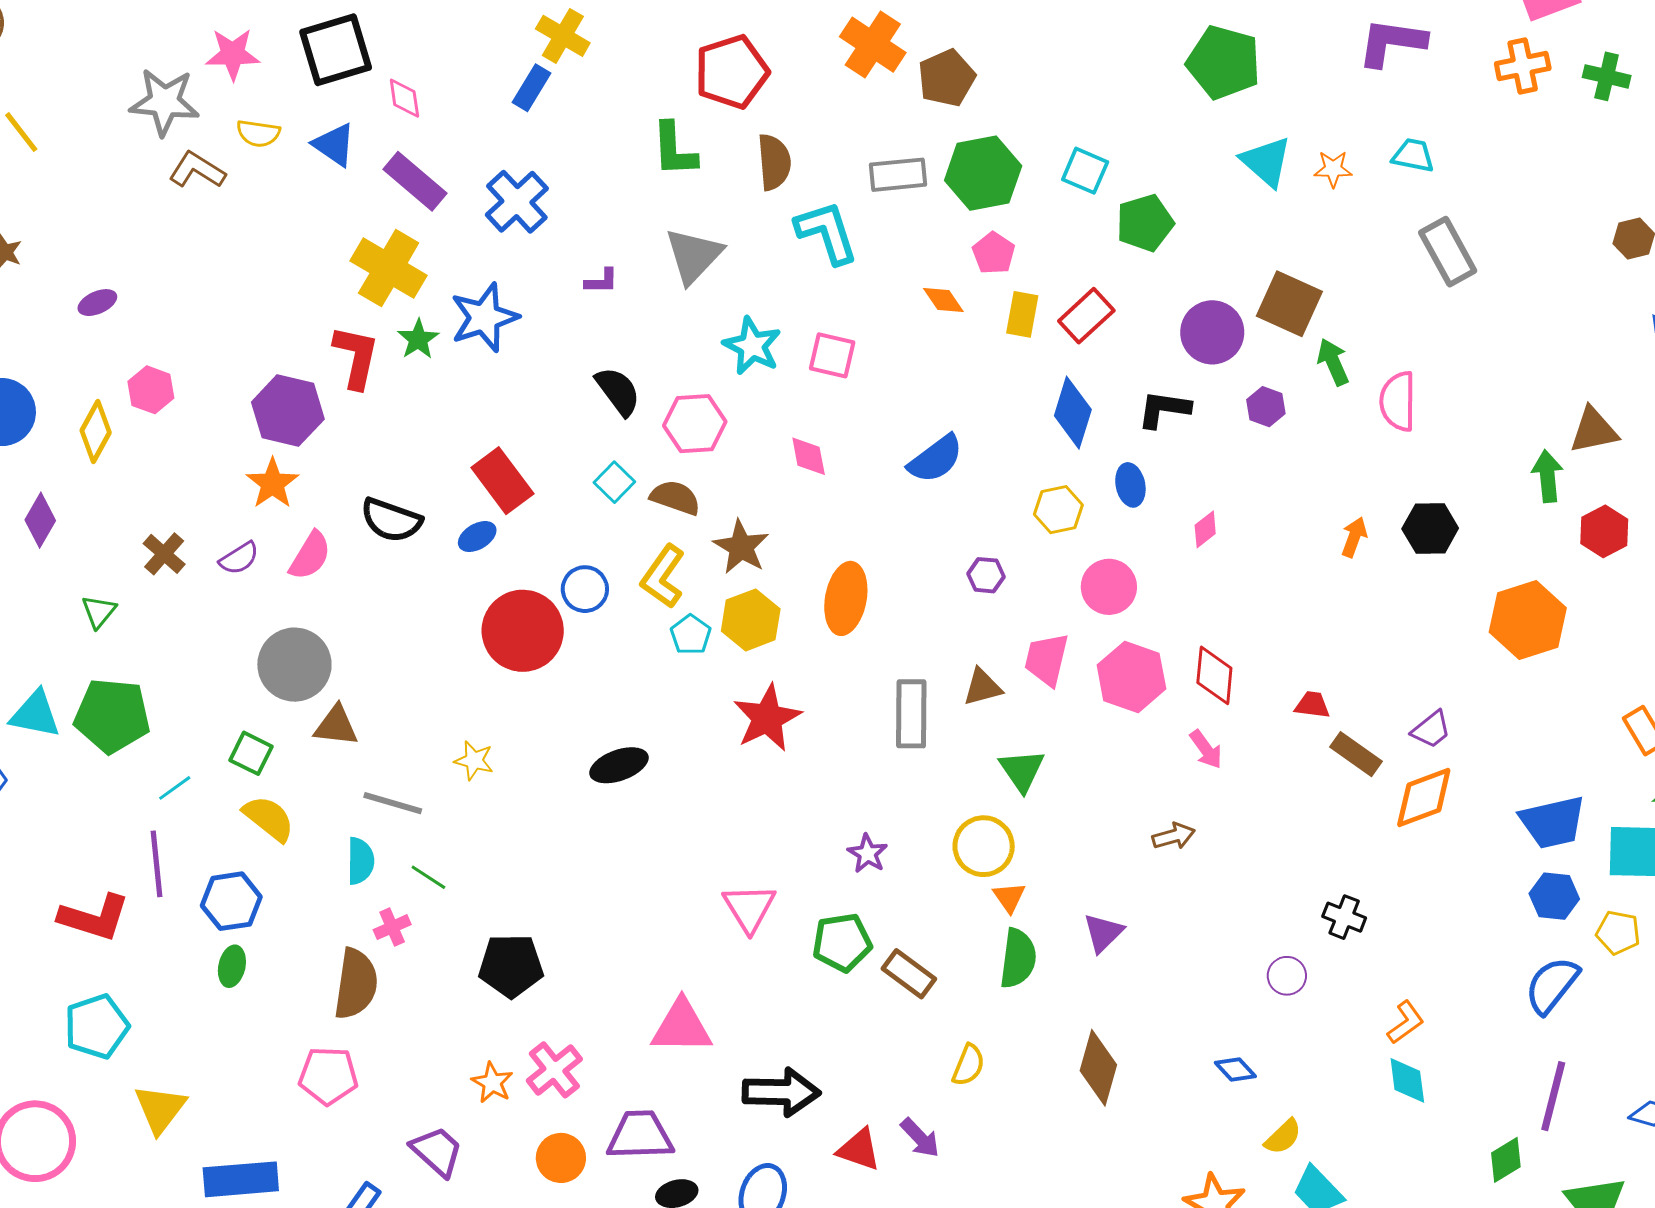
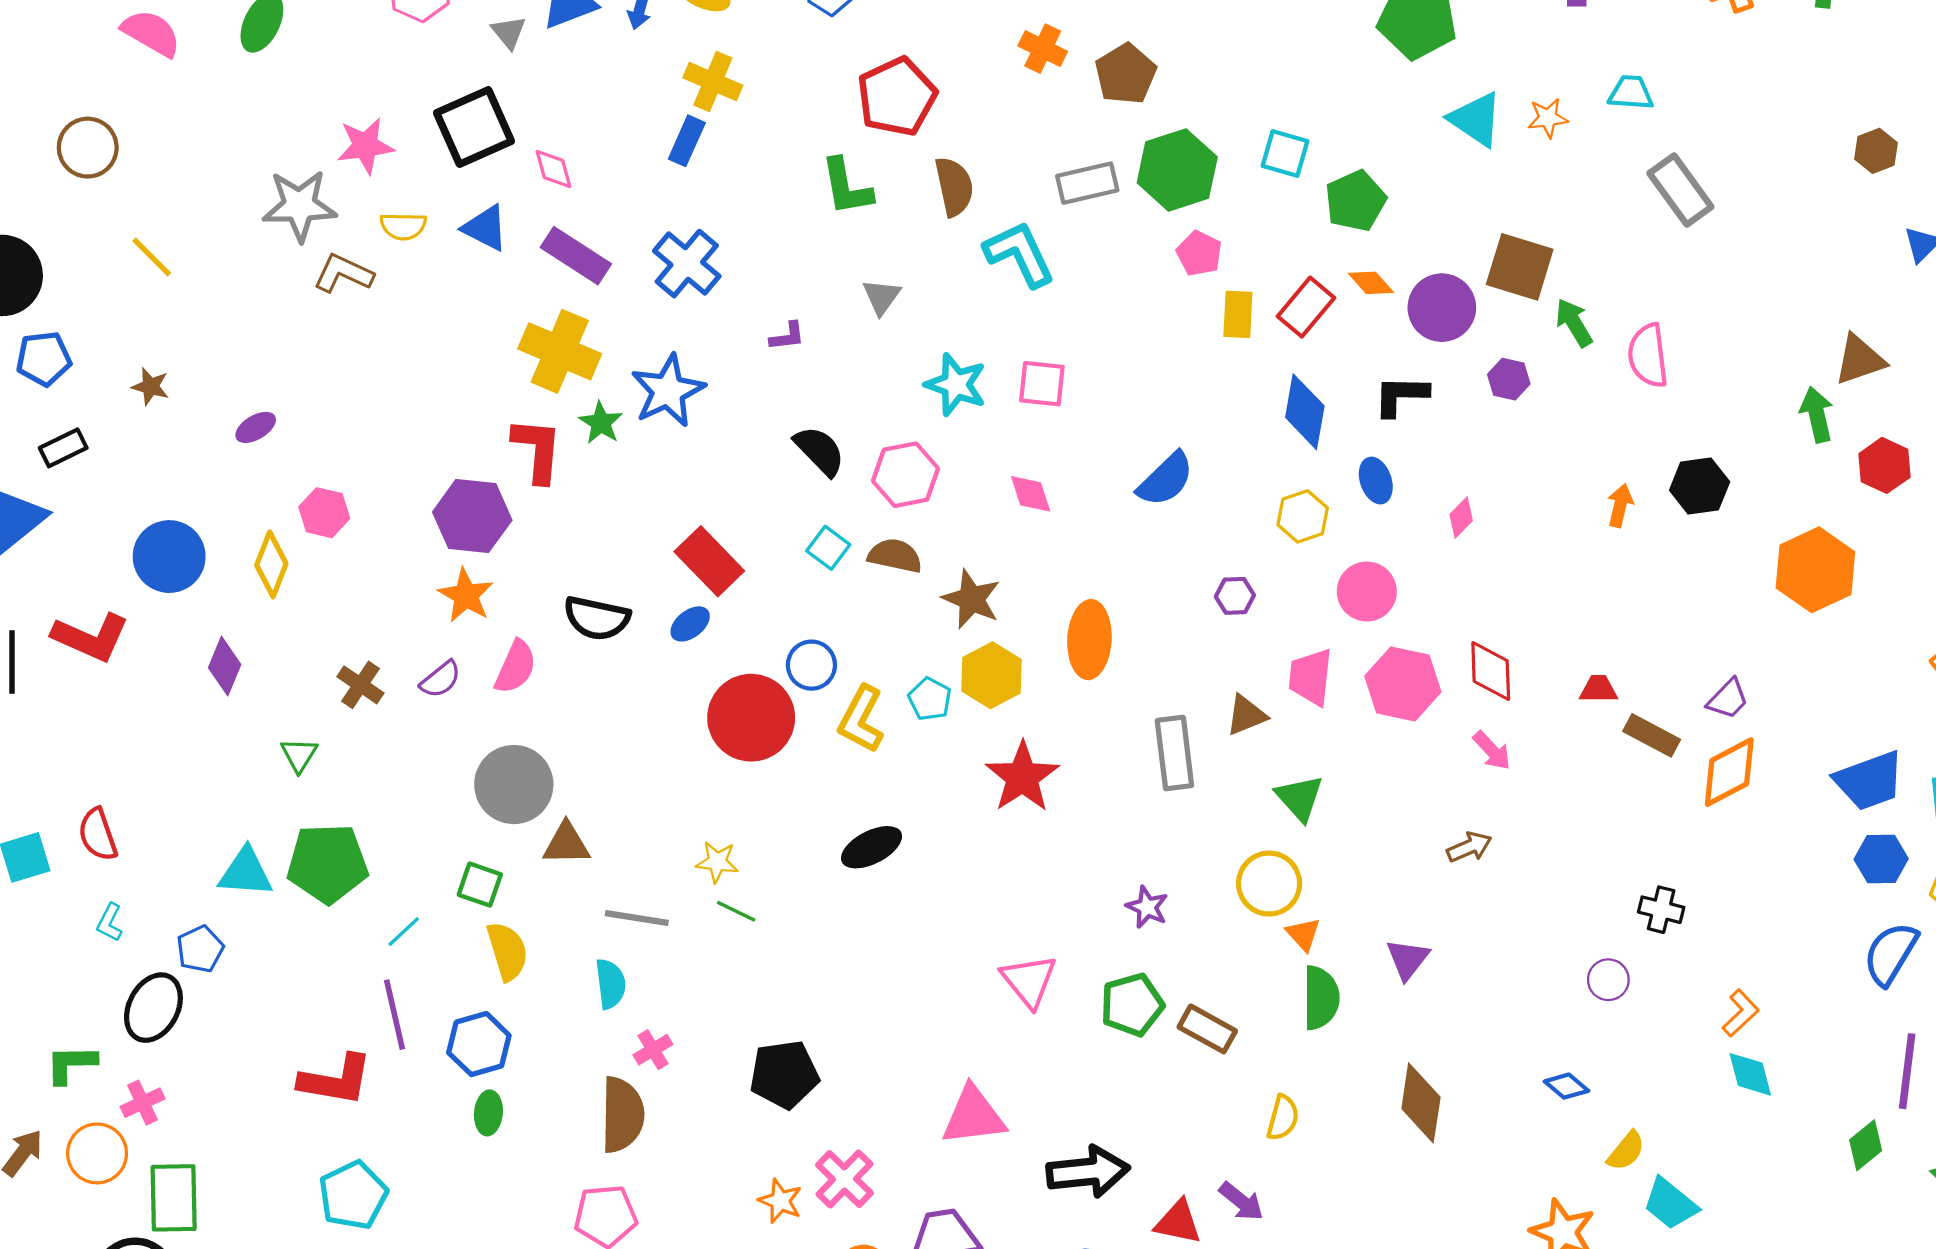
orange cross: (873, 45) -> (1043, 49), size x0.7
gray triangle: (694, 256) -> (881, 297), size x0.6
orange diamond: (943, 300) -> (1371, 283), moved
yellow L-shape: (663, 576) -> (861, 719), moved
yellow semicircle: (269, 818) -> (507, 951), turned 42
green line: (428, 877) -> (736, 911), moved

